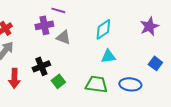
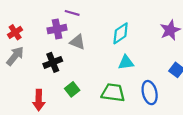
black cross: (41, 66) -> (53, 62), moved
red arrow: (14, 78) -> (39, 100), moved
blue ellipse: (130, 84) -> (150, 93), turned 70

